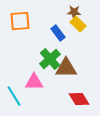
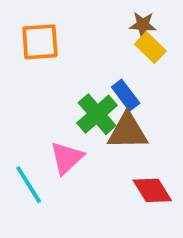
blue rectangle: (58, 33) -> (126, 95), moved
pink triangle: (34, 82) -> (67, 158), turned -42

